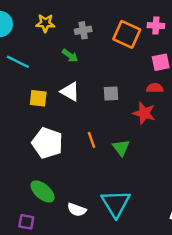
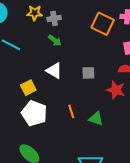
gray cross: (83, 30) -> (54, 18), moved
yellow square: (38, 98) -> (28, 88), moved, turned -35
green triangle: (121, 148) -> (96, 119), turned -35

